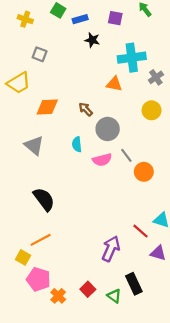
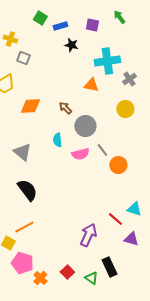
yellow cross: (25, 19) -> (10, 39), moved
gray triangle: (34, 145) -> (22, 152), moved

